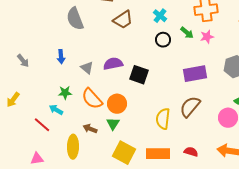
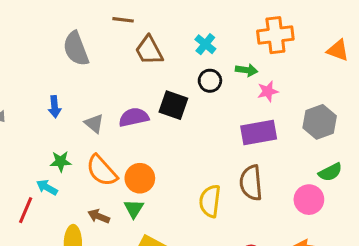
brown trapezoid: (123, 20) -> (149, 50), turned 95
green arrow: (187, 33) -> (246, 70), turned -32
pink star: (207, 37) -> (268, 91), moved
black square: (139, 75) -> (173, 105), moved
brown semicircle: (190, 107) -> (251, 183), turned -45
red line: (42, 125) -> (26, 210), turned 72

